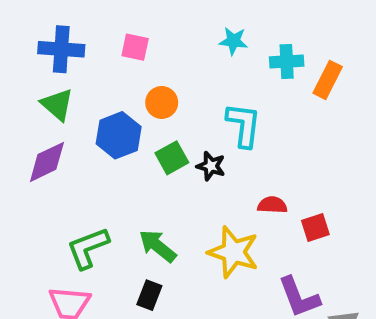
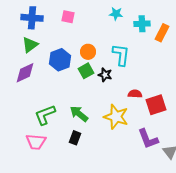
orange circle: (162, 102) -> (88, 52), moved
green triangle: (57, 105) -> (30, 45), turned 42
red square: (315, 228) -> (156, 105), size x1.5

